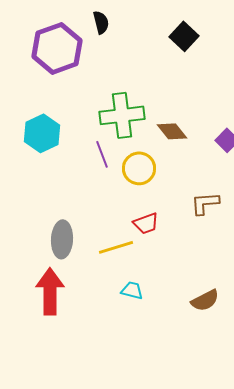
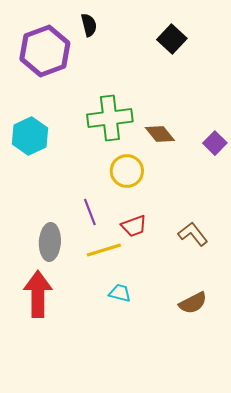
purple line: (102, 154) -> (90, 212), moved
brown L-shape: (205, 203) -> (193, 234), moved, turned 56

